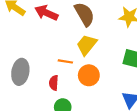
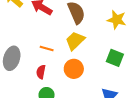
orange line: (65, 61) -> (47, 48), moved

